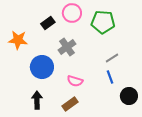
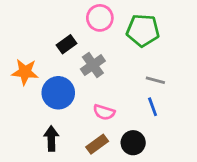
black rectangle: (48, 23) -> (67, 44), moved
orange star: (18, 40) -> (25, 72), moved
gray line: (112, 58) -> (155, 80), turned 48
black circle: (129, 96) -> (133, 143), moved

